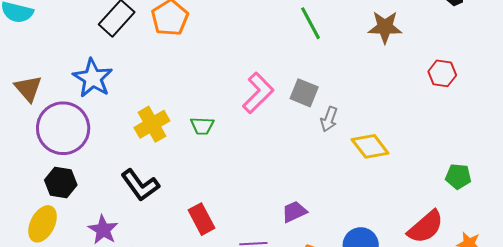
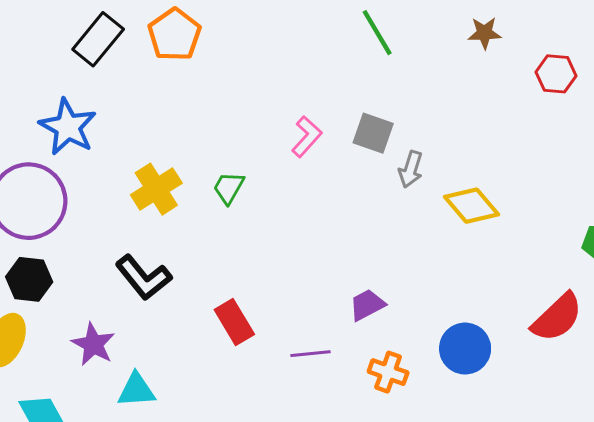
brown star: (385, 27) -> (485, 33), size x0.7
red hexagon: (442, 73) -> (556, 74), moved
pink L-shape: (258, 93) -> (307, 137), size x0.7
green trapezoid: (202, 126) -> (229, 188), turned 120

